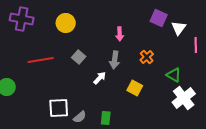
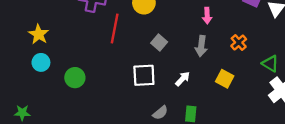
red line: (41, 60) -> (115, 28), moved, turned -70
white arrow: (100, 78) -> (183, 79), moved
white square: (59, 108) -> (144, 75), moved

